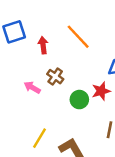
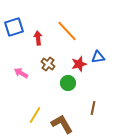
pink arrow: (32, 87) -> (21, 73), moved
red star: (101, 91) -> (79, 64), moved

